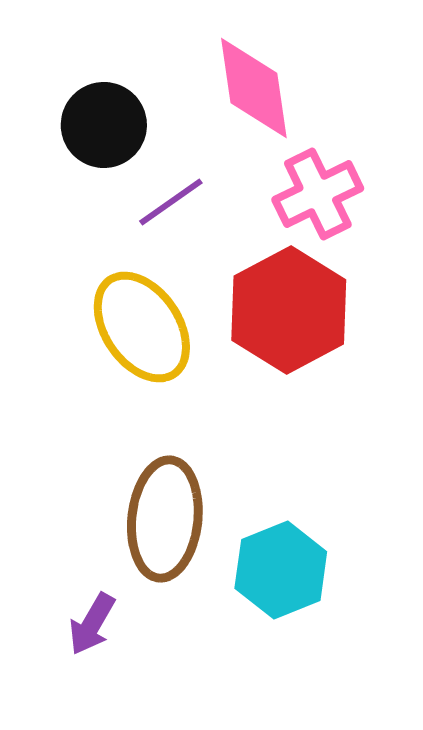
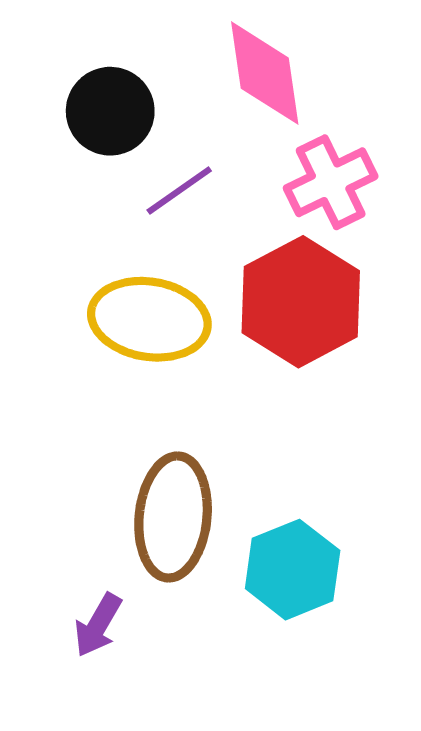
yellow ellipse: (142, 327) -> (149, 319), turned -47

